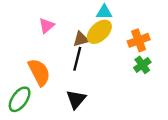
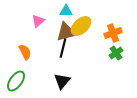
cyan triangle: (104, 12) -> (66, 11), moved
brown triangle: (81, 39) -> (66, 32), size x1.5
orange semicircle: (39, 72) -> (25, 52), moved, size x0.7

